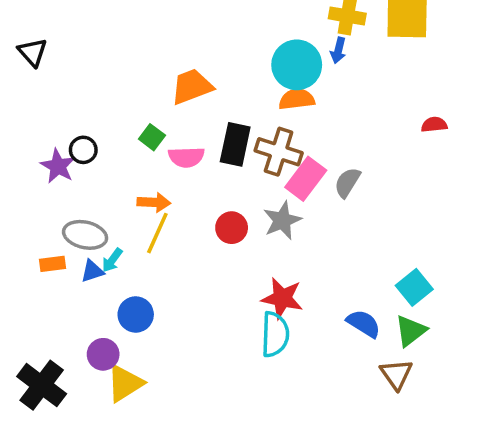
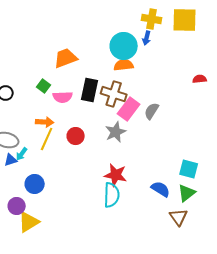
red circle: (232, 228) -> (76, 136), moved
cyan square: (414, 287) -> (189, 169), turned -36

